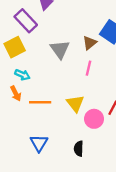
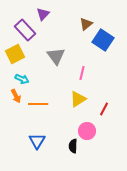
brown triangle: (90, 43) -> (86, 24), moved
yellow triangle: (75, 103) -> (78, 99), moved, turned 36
pink circle: (94, 119) -> (87, 131), moved

